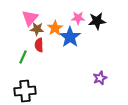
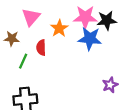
pink star: (78, 18) -> (85, 17), size x1.5
brown star: (37, 29) -> (12, 39), moved
blue star: (70, 37) -> (90, 39), moved, turned -30

